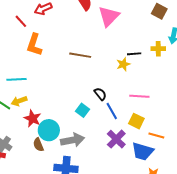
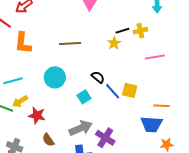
yellow cross: (158, 49) -> (140, 31), moved
pink line: (139, 96) -> (155, 57), moved
cyan square: (82, 110) -> (84, 97), turned 32
yellow square: (136, 121) -> (130, 90), moved
cyan circle: (49, 130) -> (55, 77), moved
purple cross: (116, 139) -> (105, 138), moved

